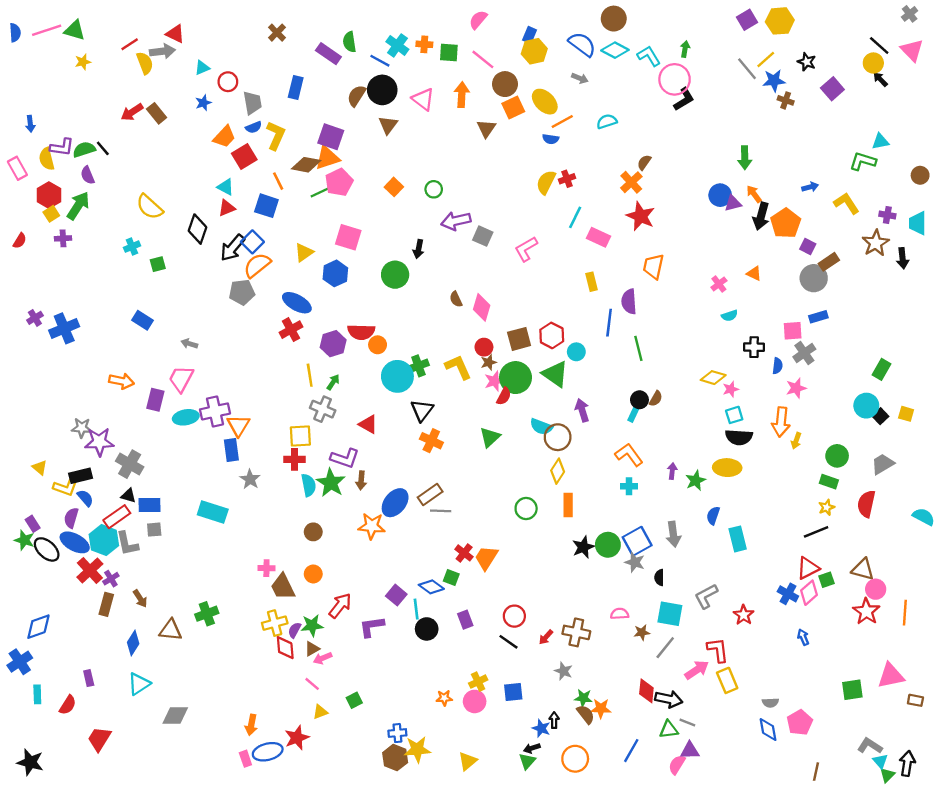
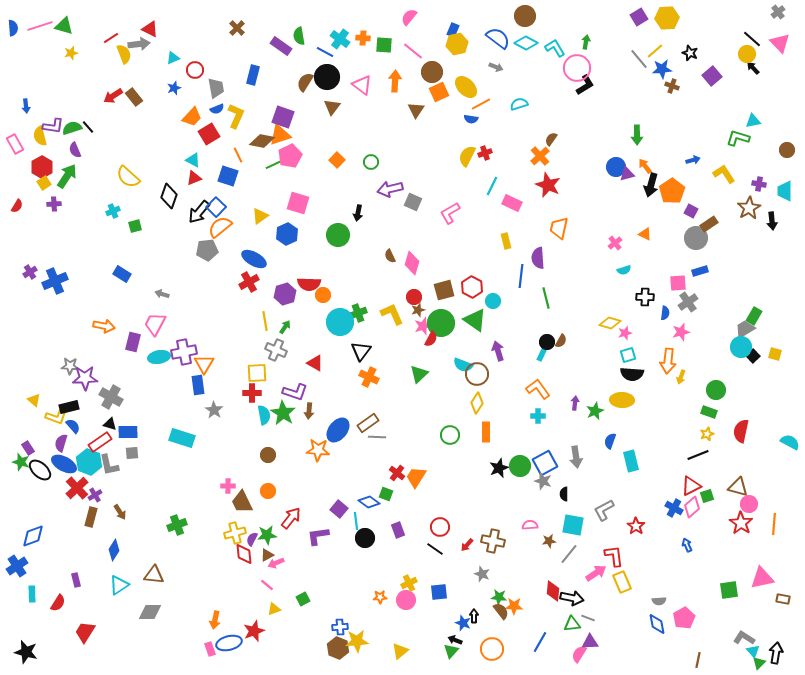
gray trapezoid: (883, 464) -> (745, 329), moved
brown triangle: (171, 630) -> (154, 575), moved
black arrow: (532, 748) -> (455, 640), turned 40

